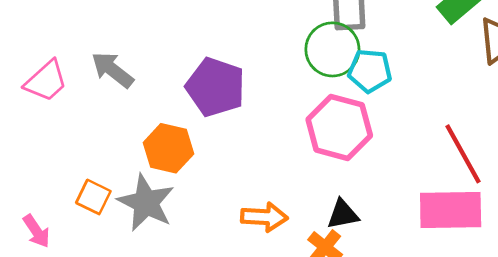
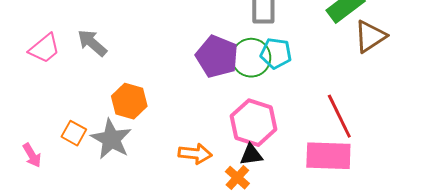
green circle: (332, 49) -> (251, 58), moved
purple pentagon: (215, 87) -> (217, 56), moved
pink hexagon: (339, 127) -> (254, 123), moved

